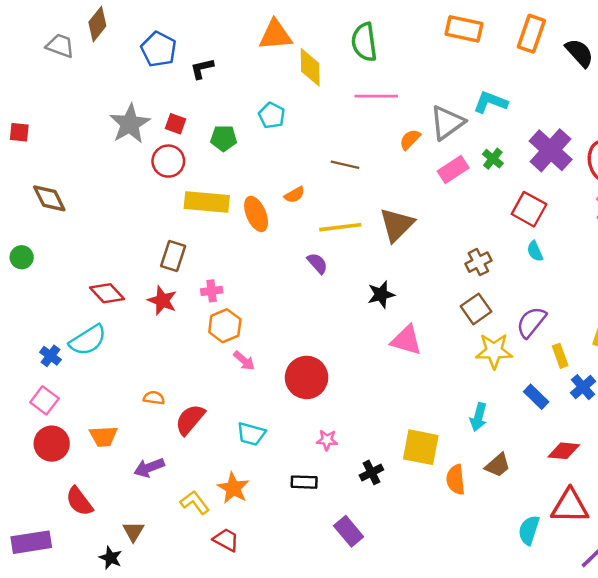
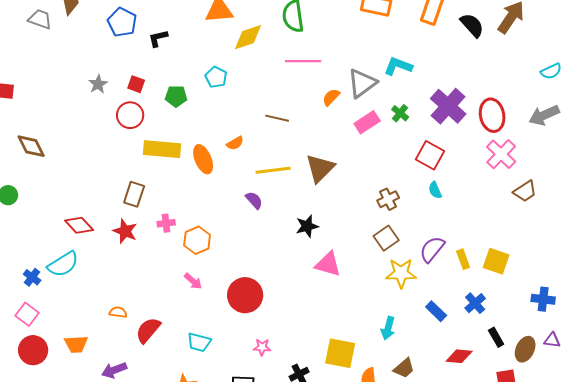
yellow diamond: (310, 67) -> (248, 37), turned 72
gray star: (130, 124) -> (98, 84), size x0.6
orange hexagon: (225, 326) -> (197, 240), moved
yellow rectangle: (560, 356) -> (463, 259), moved

